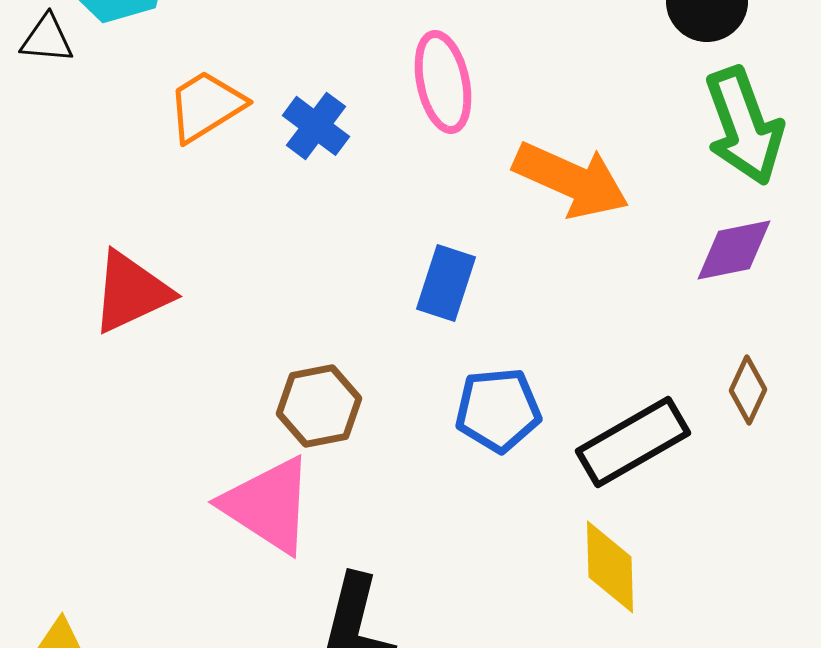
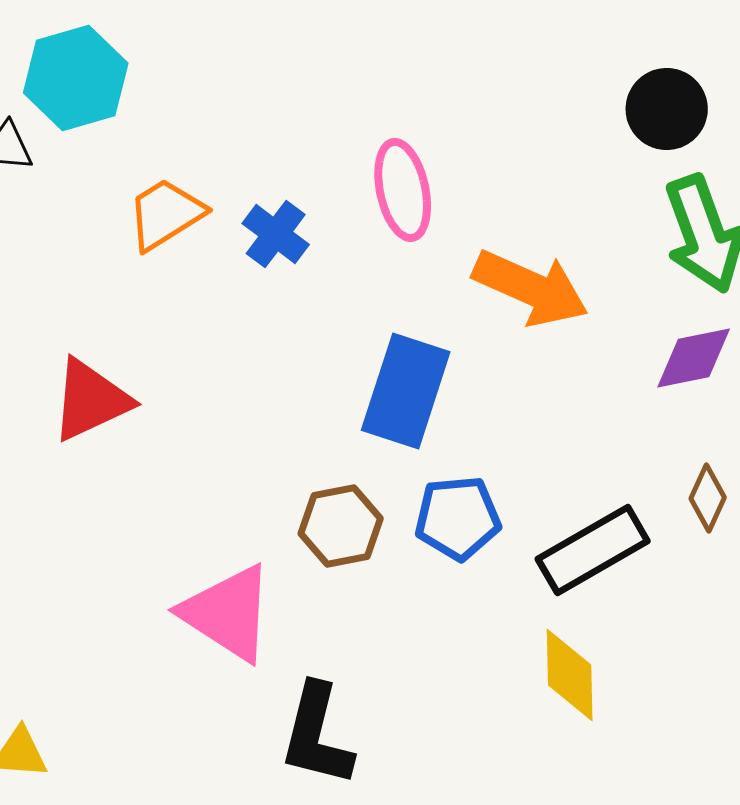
blue rectangle: (446, 283) -> (406, 391), size x1.5
brown hexagon: (319, 406) -> (341, 526), moved

